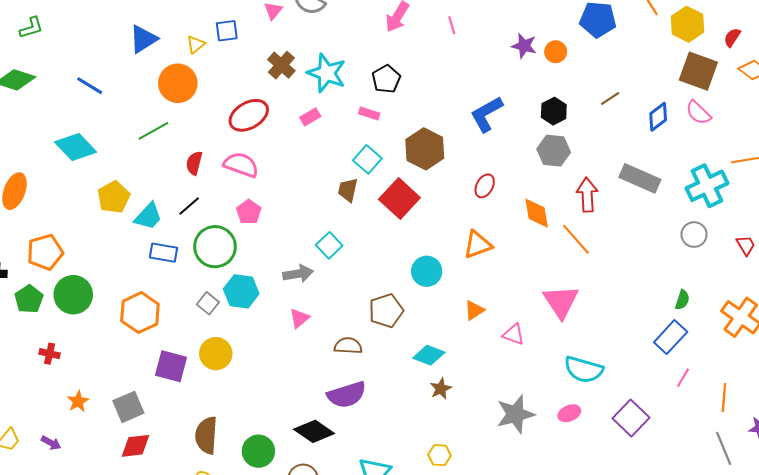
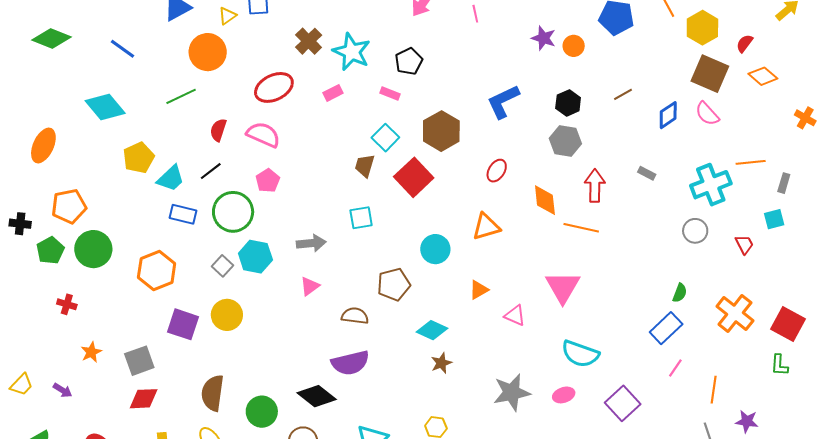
gray rectangle: (640, 178) -> (647, 173), size x0.5
orange line: (576, 239) -> (581, 228), turned -40
cyan square: (329, 245) -> (361, 218), moved, turned 30

